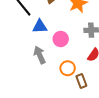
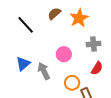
blue triangle: (40, 26) -> (23, 64), moved, turned -35

